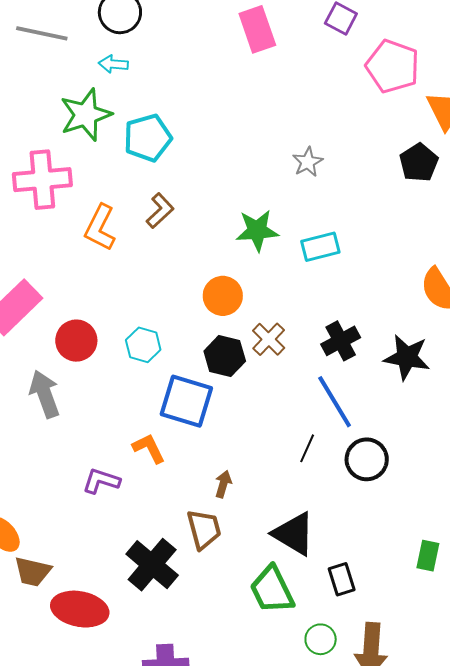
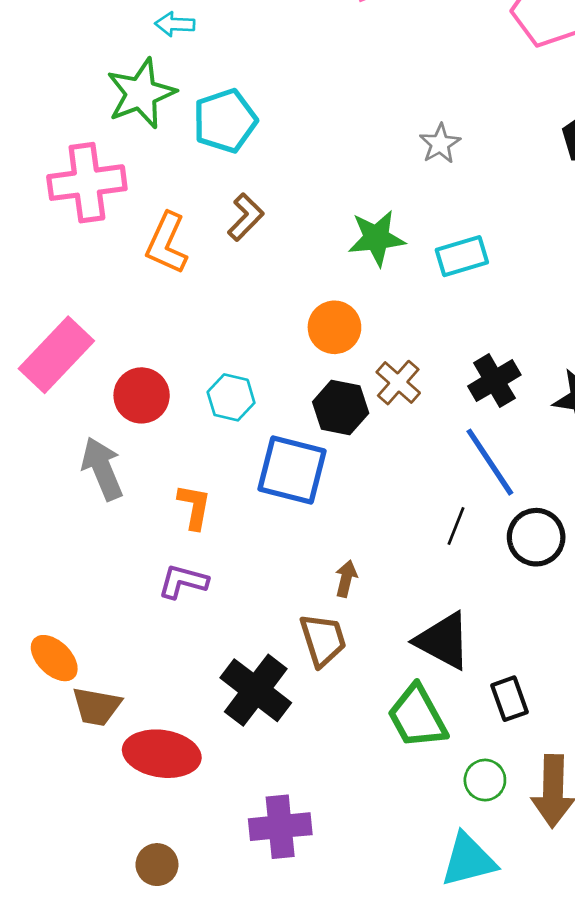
orange L-shape: (149, 448) -> (194, 507), moved, turned 39

